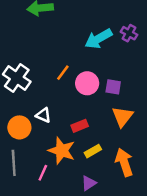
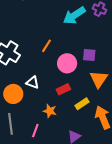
pink circle: (87, 83) -> (67, 63), moved
orange star: (62, 151) -> (50, 111), size x0.6
yellow rectangle: (93, 151) -> (82, 104), moved

